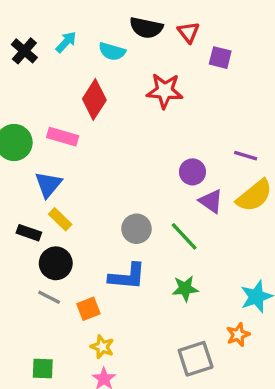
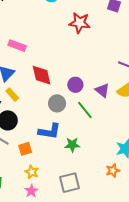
red diamond: (94, 100) -> (42, 75), moved, turned -50
purple circle: (192, 172) -> (75, 85), moved
green star: (185, 289) -> (72, 145), moved
gray square: (196, 359) -> (70, 183), moved

